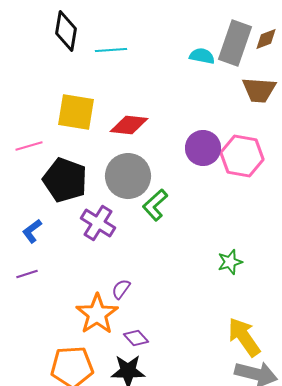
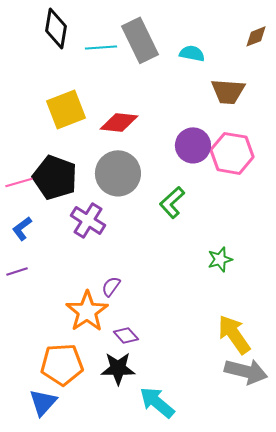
gray rectangle: (235, 43) -> (140, 40), moved, turned -45
brown trapezoid: (259, 90) -> (228, 91), moved
yellow square: (76, 112) -> (66, 109), turned -30
pink line: (29, 146) -> (19, 182), moved
green L-shape: (155, 205) -> (172, 202), moved

